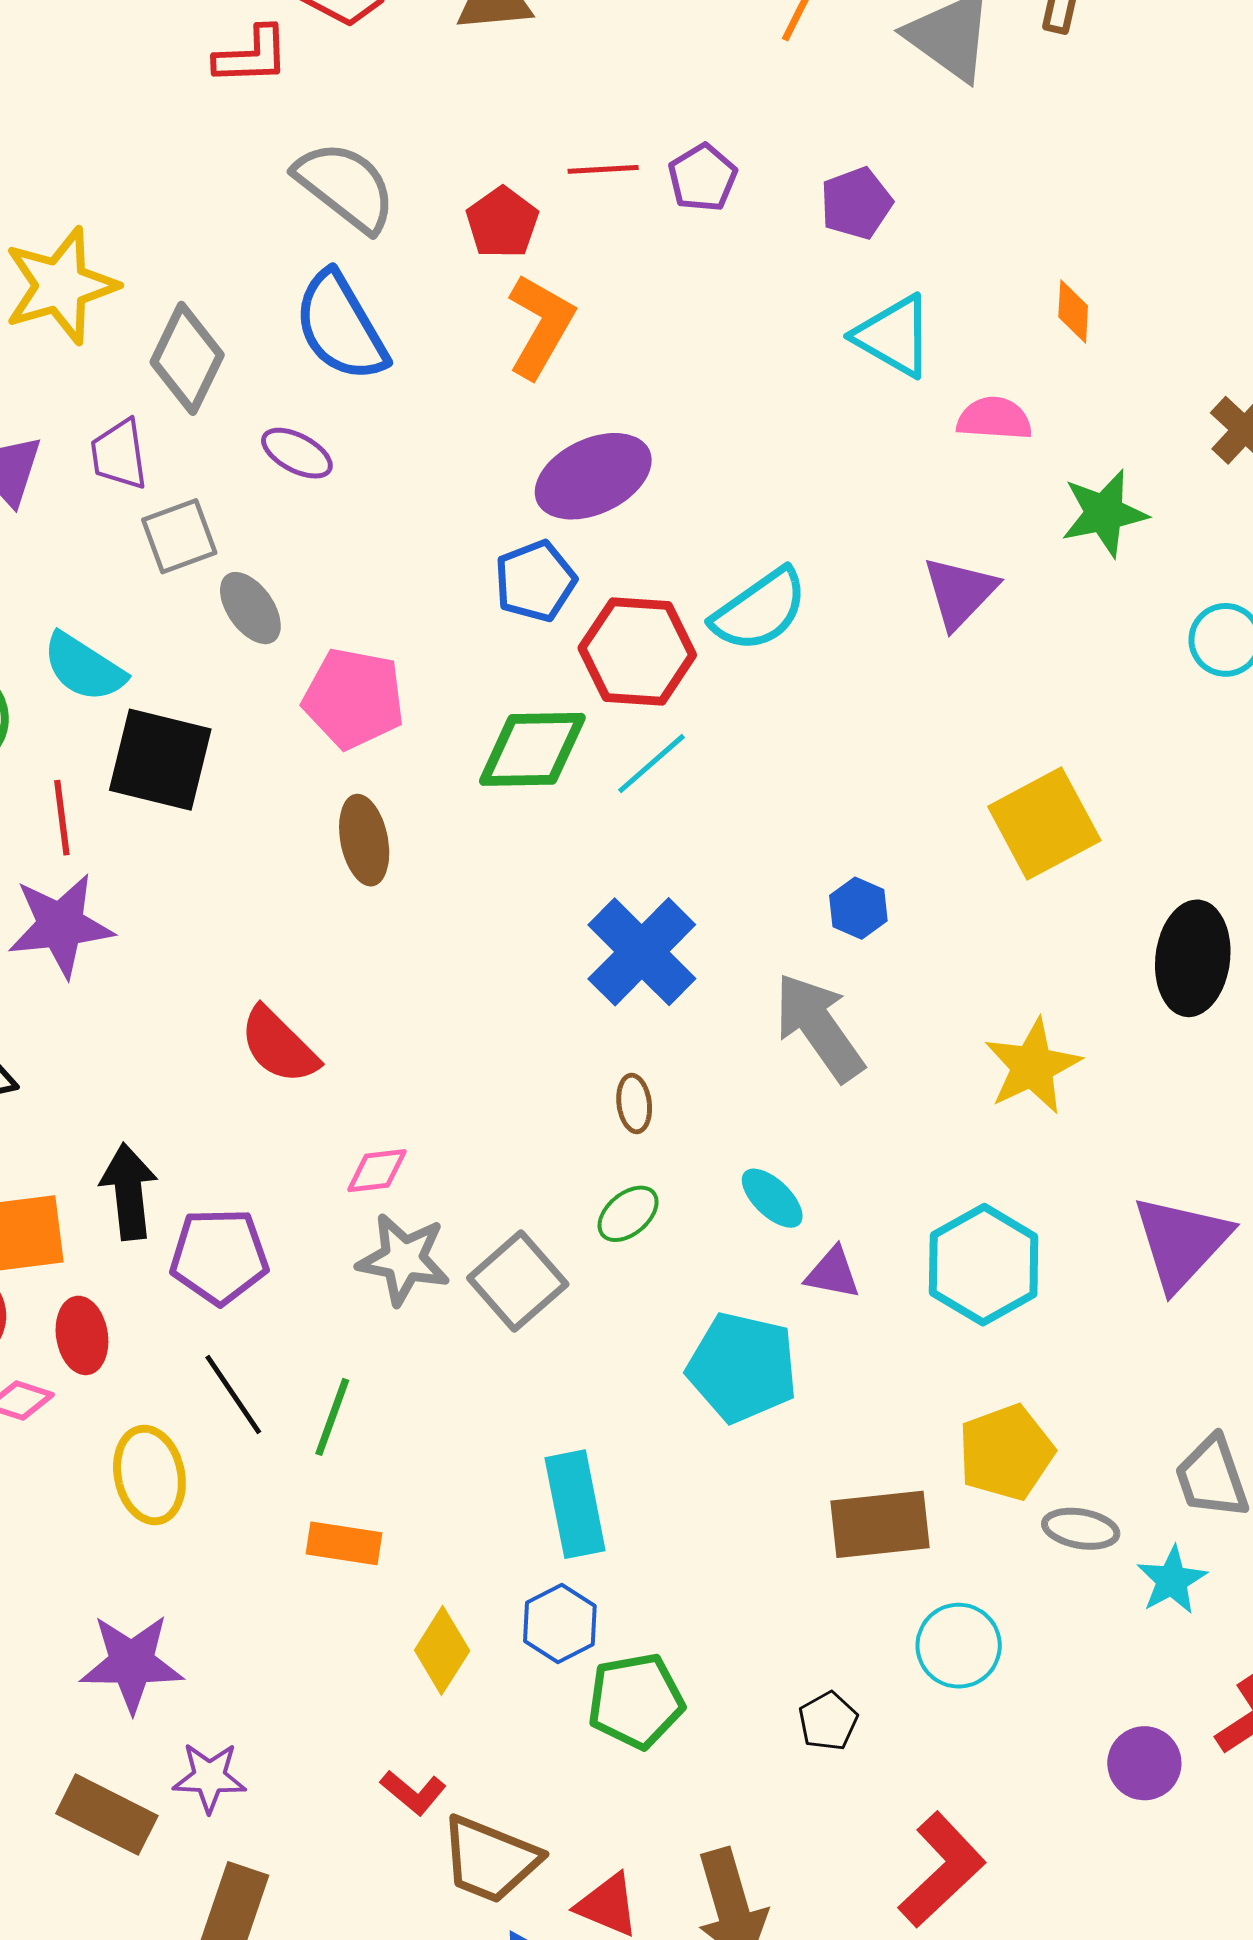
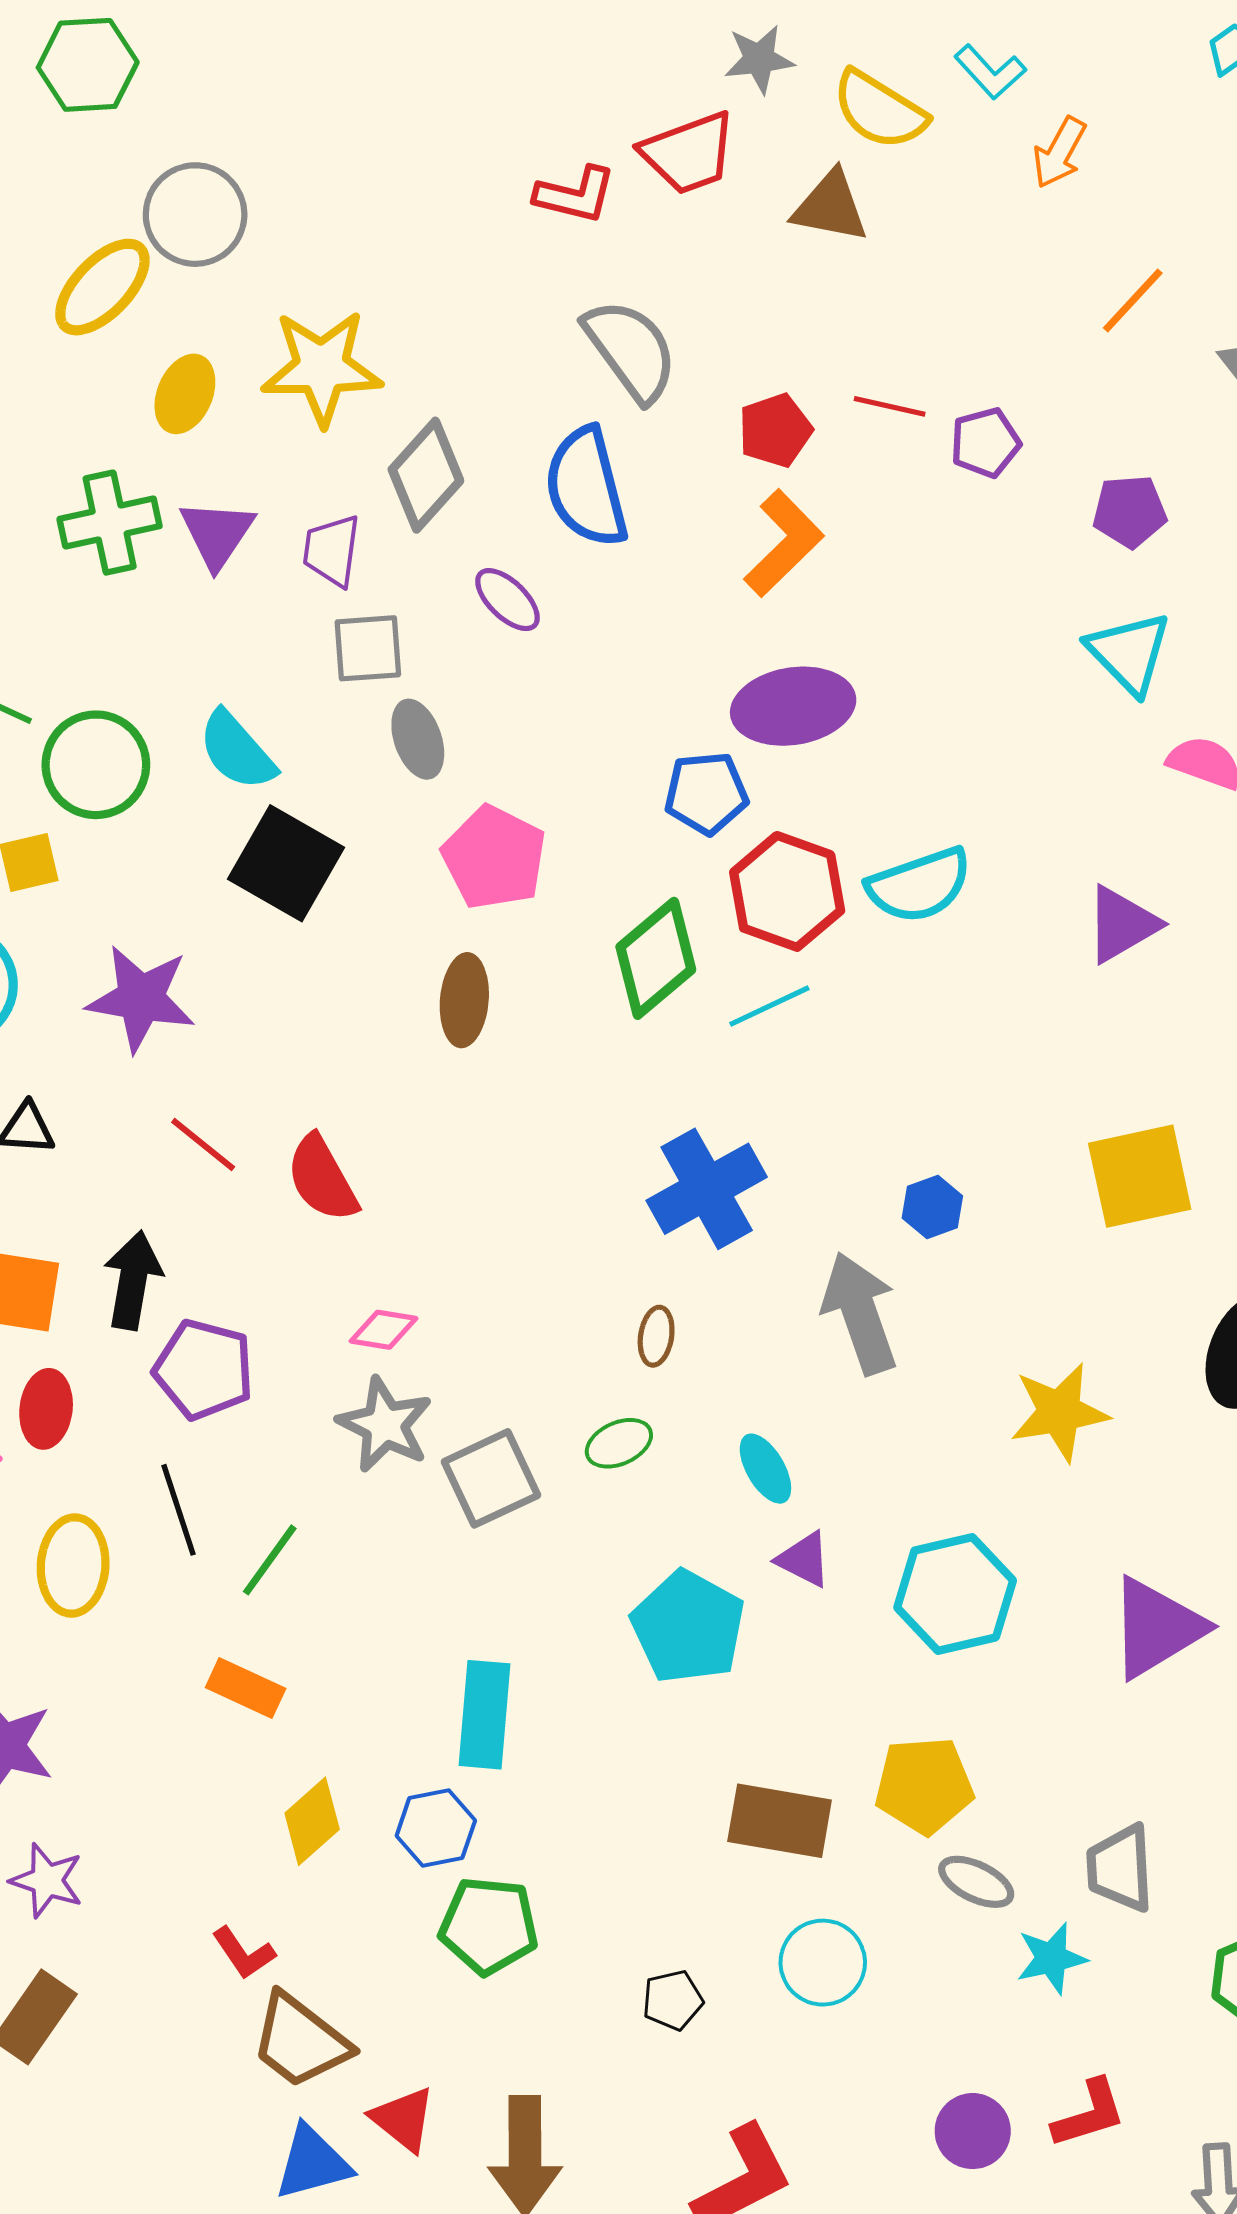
green diamond: (532, 749) -> (656, 958), turned -55
red line: (62, 818) -> (203, 1145), moved, turned -60

